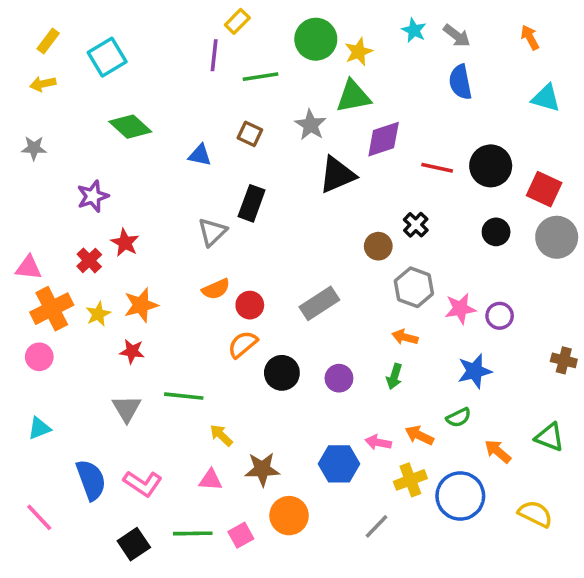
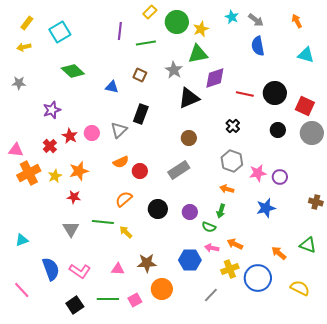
yellow rectangle: (237, 21) -> (150, 12), moved
brown circle: (378, 246) -> (189, 138), moved
orange semicircle: (243, 344) -> (124, 199), moved
pink circle: (39, 357) -> (92, 133), moved
green semicircle: (459, 417) -> (209, 227), moved, turned 48
yellow arrow: (221, 435) -> (126, 232), moved

